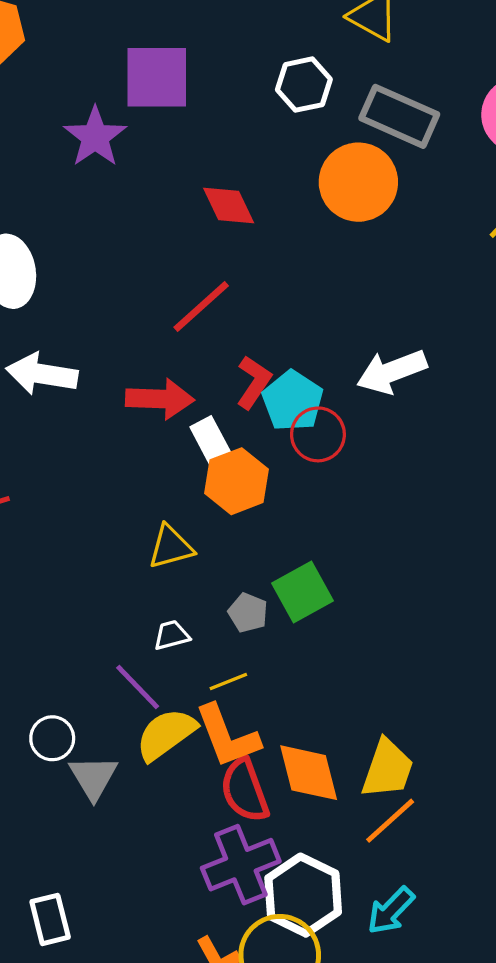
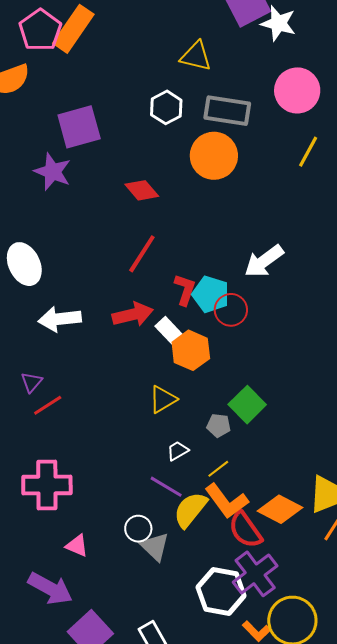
white circle: (52, 738) -> (138, 529), moved
orange diamond: (309, 773) -> (280, 509), turned -33
white hexagon: (303, 895) -> (221, 591), moved

